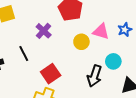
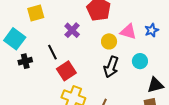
red square: (51, 74) -> (66, 71), moved
black arrow: (94, 76) -> (111, 67), moved

